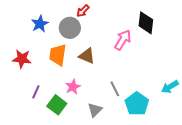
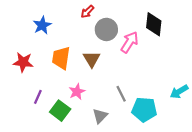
gray circle: (70, 28) -> (106, 29), moved
brown triangle: (87, 56) -> (92, 59), turned 36
cyan pentagon: (137, 104) -> (144, 110), turned -30

